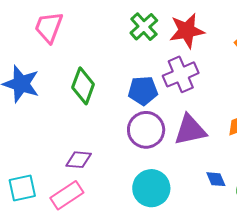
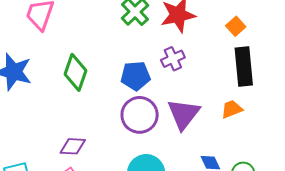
purple cross: (181, 74) -> (173, 59), size x0.7
purple triangle: (190, 130) -> (184, 114), turned -39

